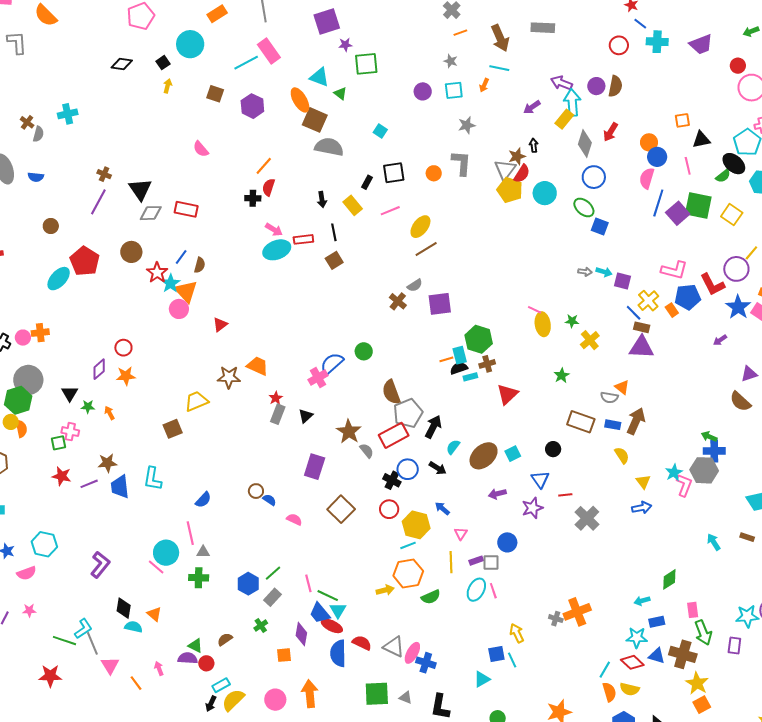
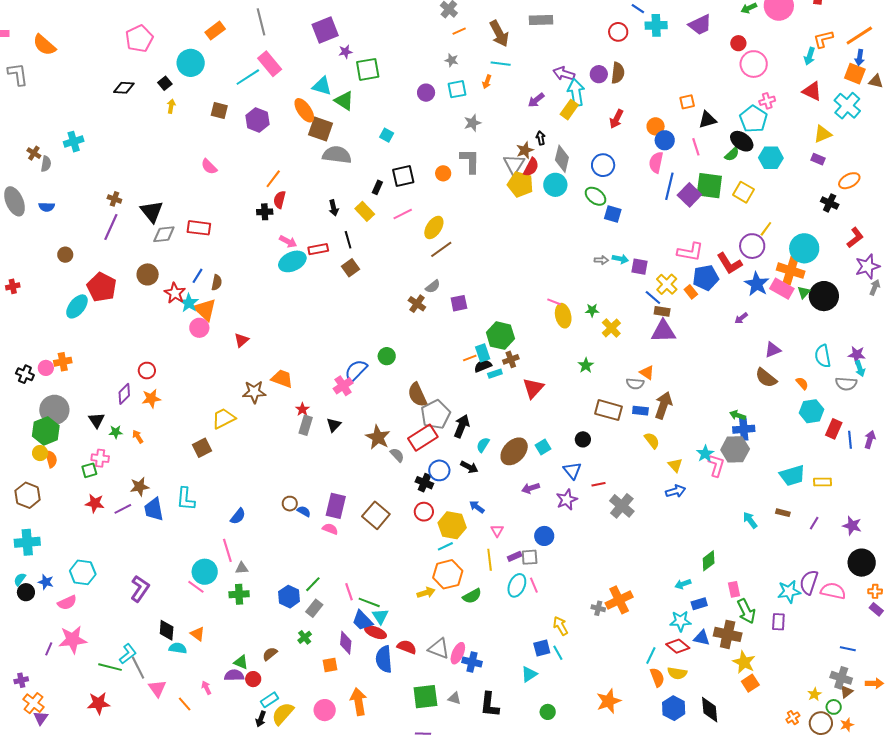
green triangle: (340, 93) -> (344, 101), size x1.5
gray diamond: (585, 143) -> (562, 159), moved
purple square: (440, 304) -> (459, 303), size x0.7
purple rectangle: (315, 467) -> (336, 506), moved
pink star: (29, 610) -> (73, 640), size x2.0

